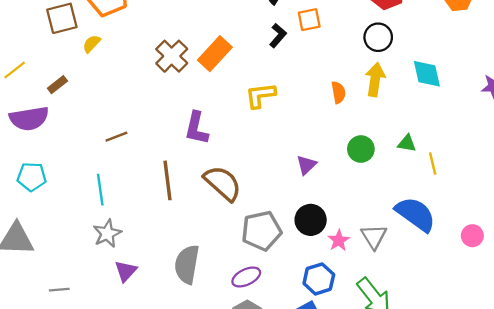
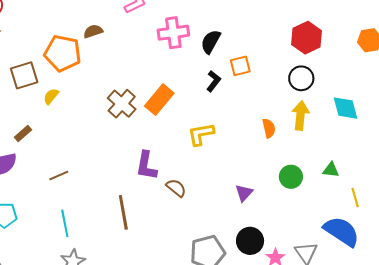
brown line: (116, 137) -> (59, 175), moved
yellow line: (433, 164) -> (355, 198), moved
brown semicircle: (223, 183) -> (176, 188), moved, size x0.6

